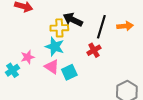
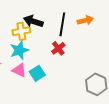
cyan star: (55, 47) -> (19, 50), turned -30

